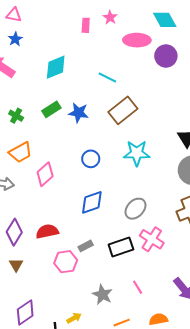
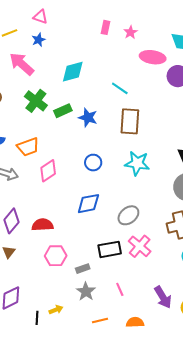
pink rectangle: (86, 25) -> (105, 27), moved
brown rectangle: (123, 110) -> (130, 121), turned -56
green cross: (16, 116) -> (36, 101), moved, size x1.6
gray rectangle: (86, 246) -> (83, 269), moved

